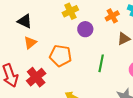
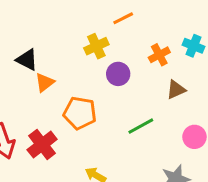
orange triangle: (30, 43) -> (45, 83), moved
green line: (101, 63) -> (141, 126), turned 48

